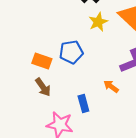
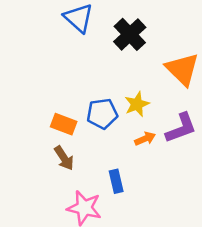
yellow star: (98, 22) -> (137, 104), moved
orange arrow: (111, 86) -> (145, 139), moved, turned 119

